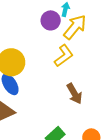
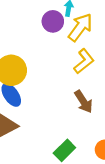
yellow L-shape: (64, 56) -> (84, 61), moved

